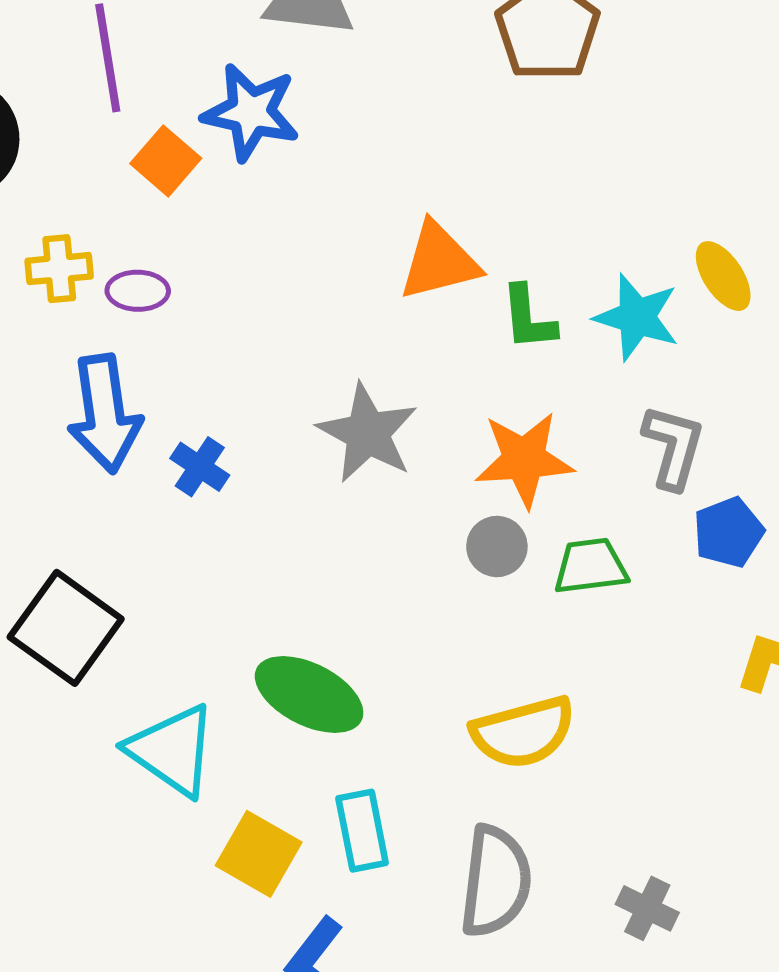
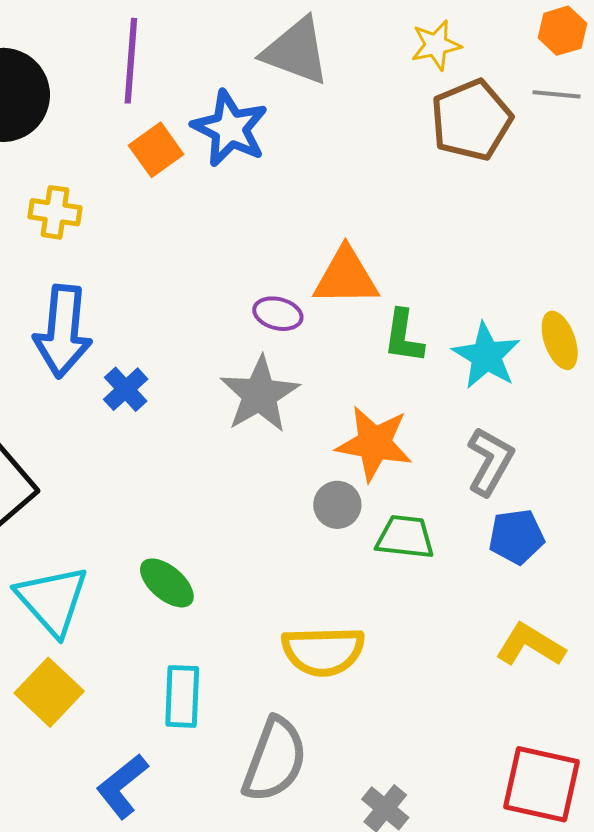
purple ellipse: (138, 291) -> (278, 314), moved
green ellipse: (309, 694) -> (167, 583), size x0.7
yellow square: (259, 854) -> (49, 692), moved

